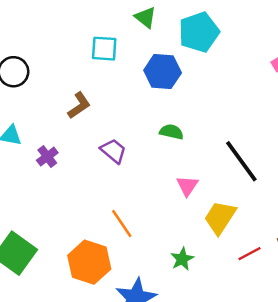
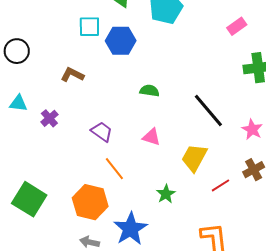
blue hexagon: (163, 71) -> (121, 41), moved
brown L-shape: (79, 105) -> (72, 75), turned -115
purple trapezoid: (113, 151) -> (102, 132), moved
pink triangle: (187, 186) -> (151, 137), moved, turned -42

